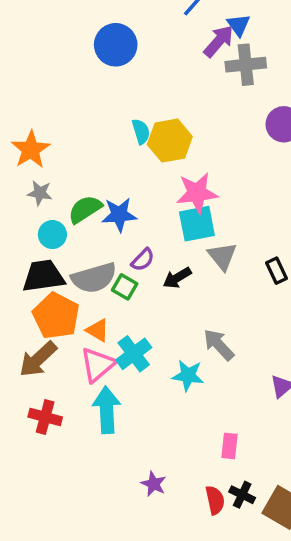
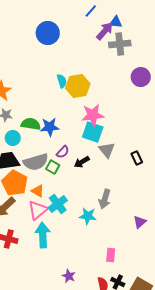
blue triangle: (239, 25) -> (116, 22), turned -48
green semicircle: (85, 209) -> (31, 124), turned 42
cyan square: (197, 224) -> (93, 132), turned 30
gray arrow: (219, 345) -> (105, 199), turned -120

